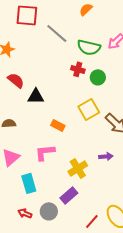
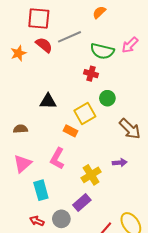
gray line: (57, 33) -> (70, 37), turned -65
green circle: (98, 77) -> (107, 98), moved
red semicircle: (16, 80) -> (44, 45), moved
yellow square: (89, 109) -> (85, 114), moved
pink L-shape: (45, 152) -> (57, 159), turned -55

